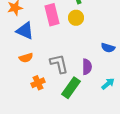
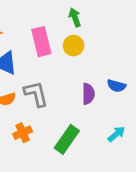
gray L-shape: (59, 64) -> (36, 94), moved
purple semicircle: (87, 67) -> (88, 94), moved

